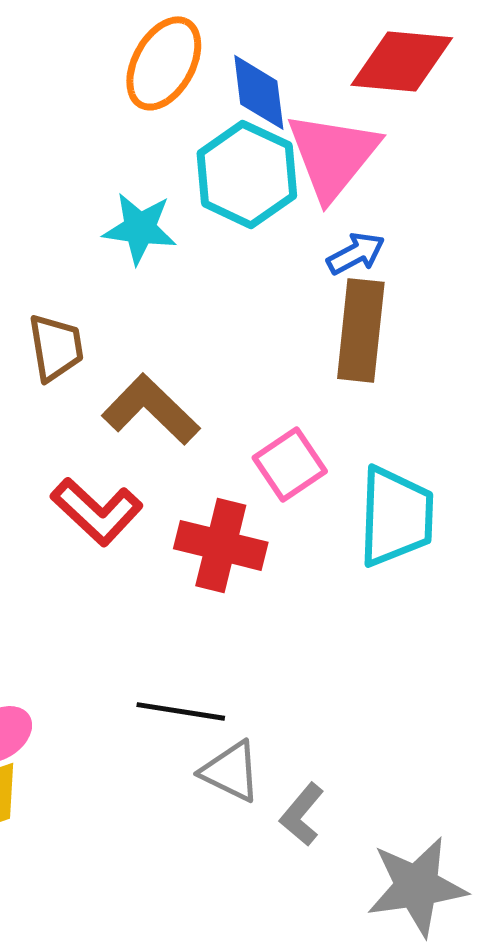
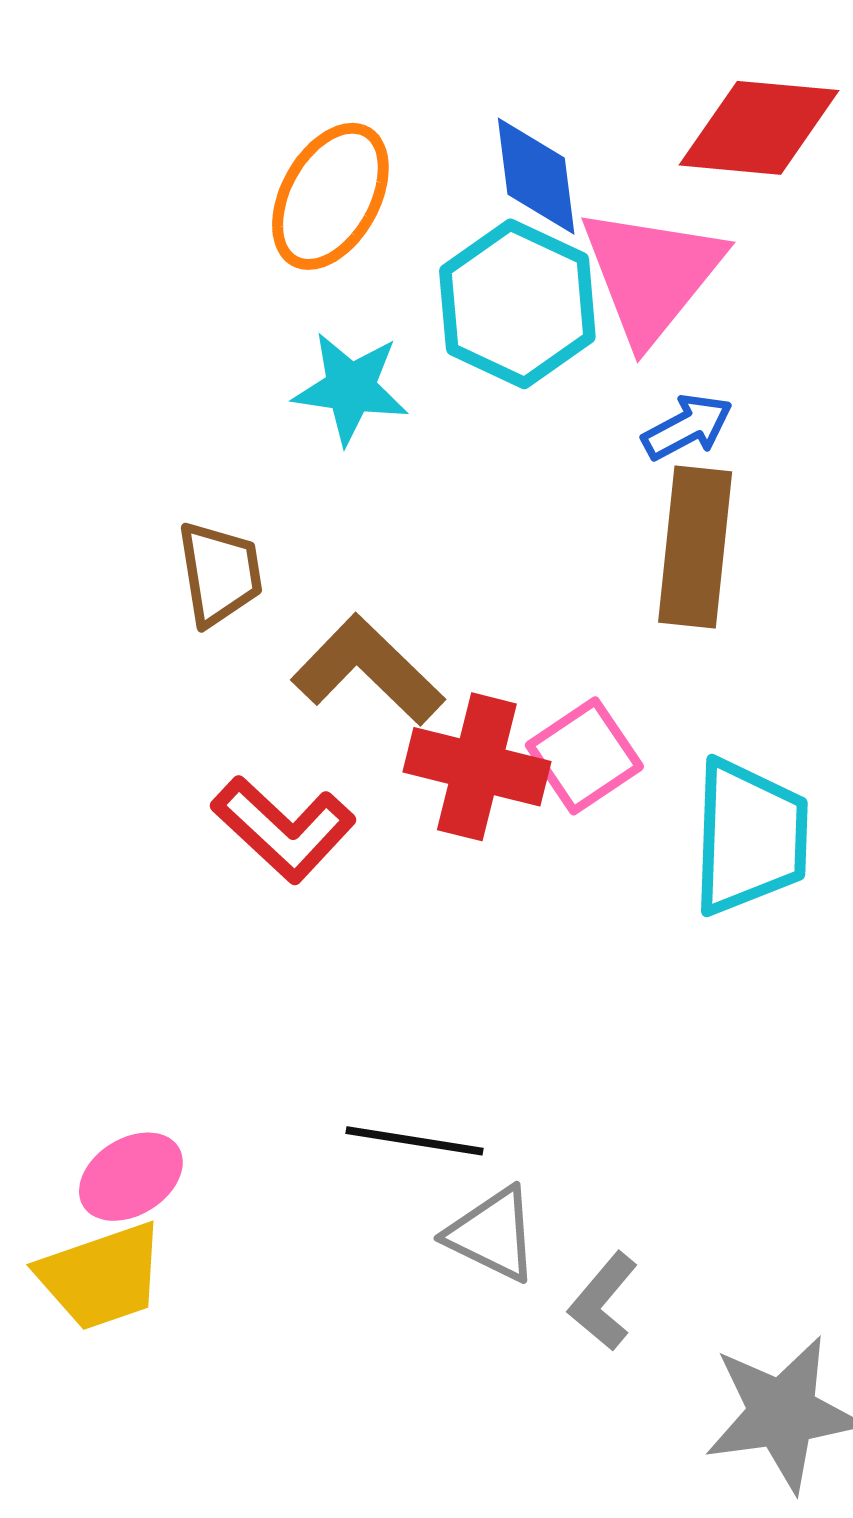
orange ellipse: (164, 63) -> (330, 196), moved
red cross: (221, 545) -> (477, 767), moved

